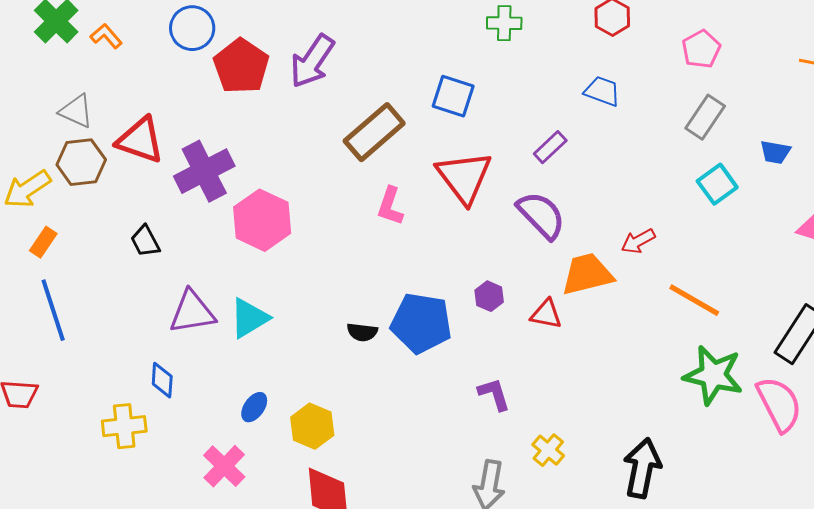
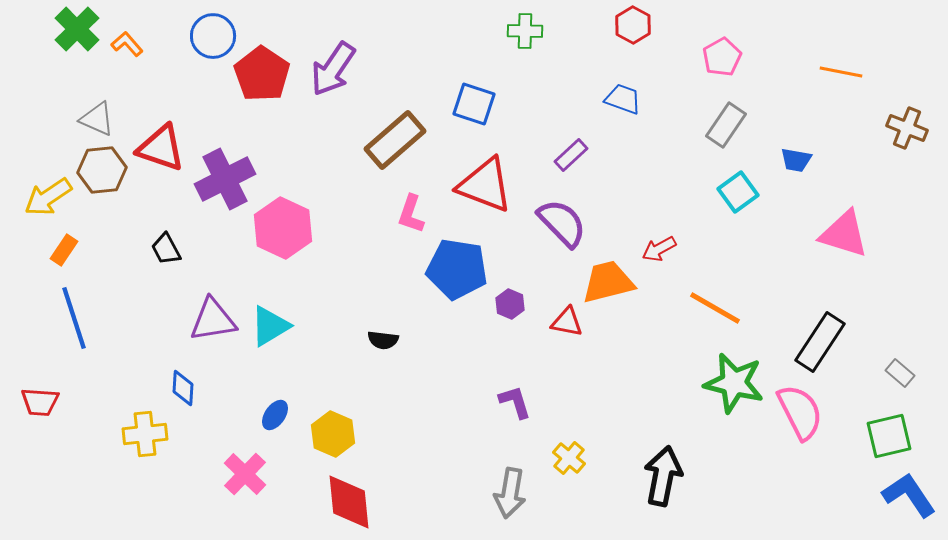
red triangle: (464, 177) -> (485, 185), turned -32
blue pentagon: (421, 323) -> (457, 269), moved

